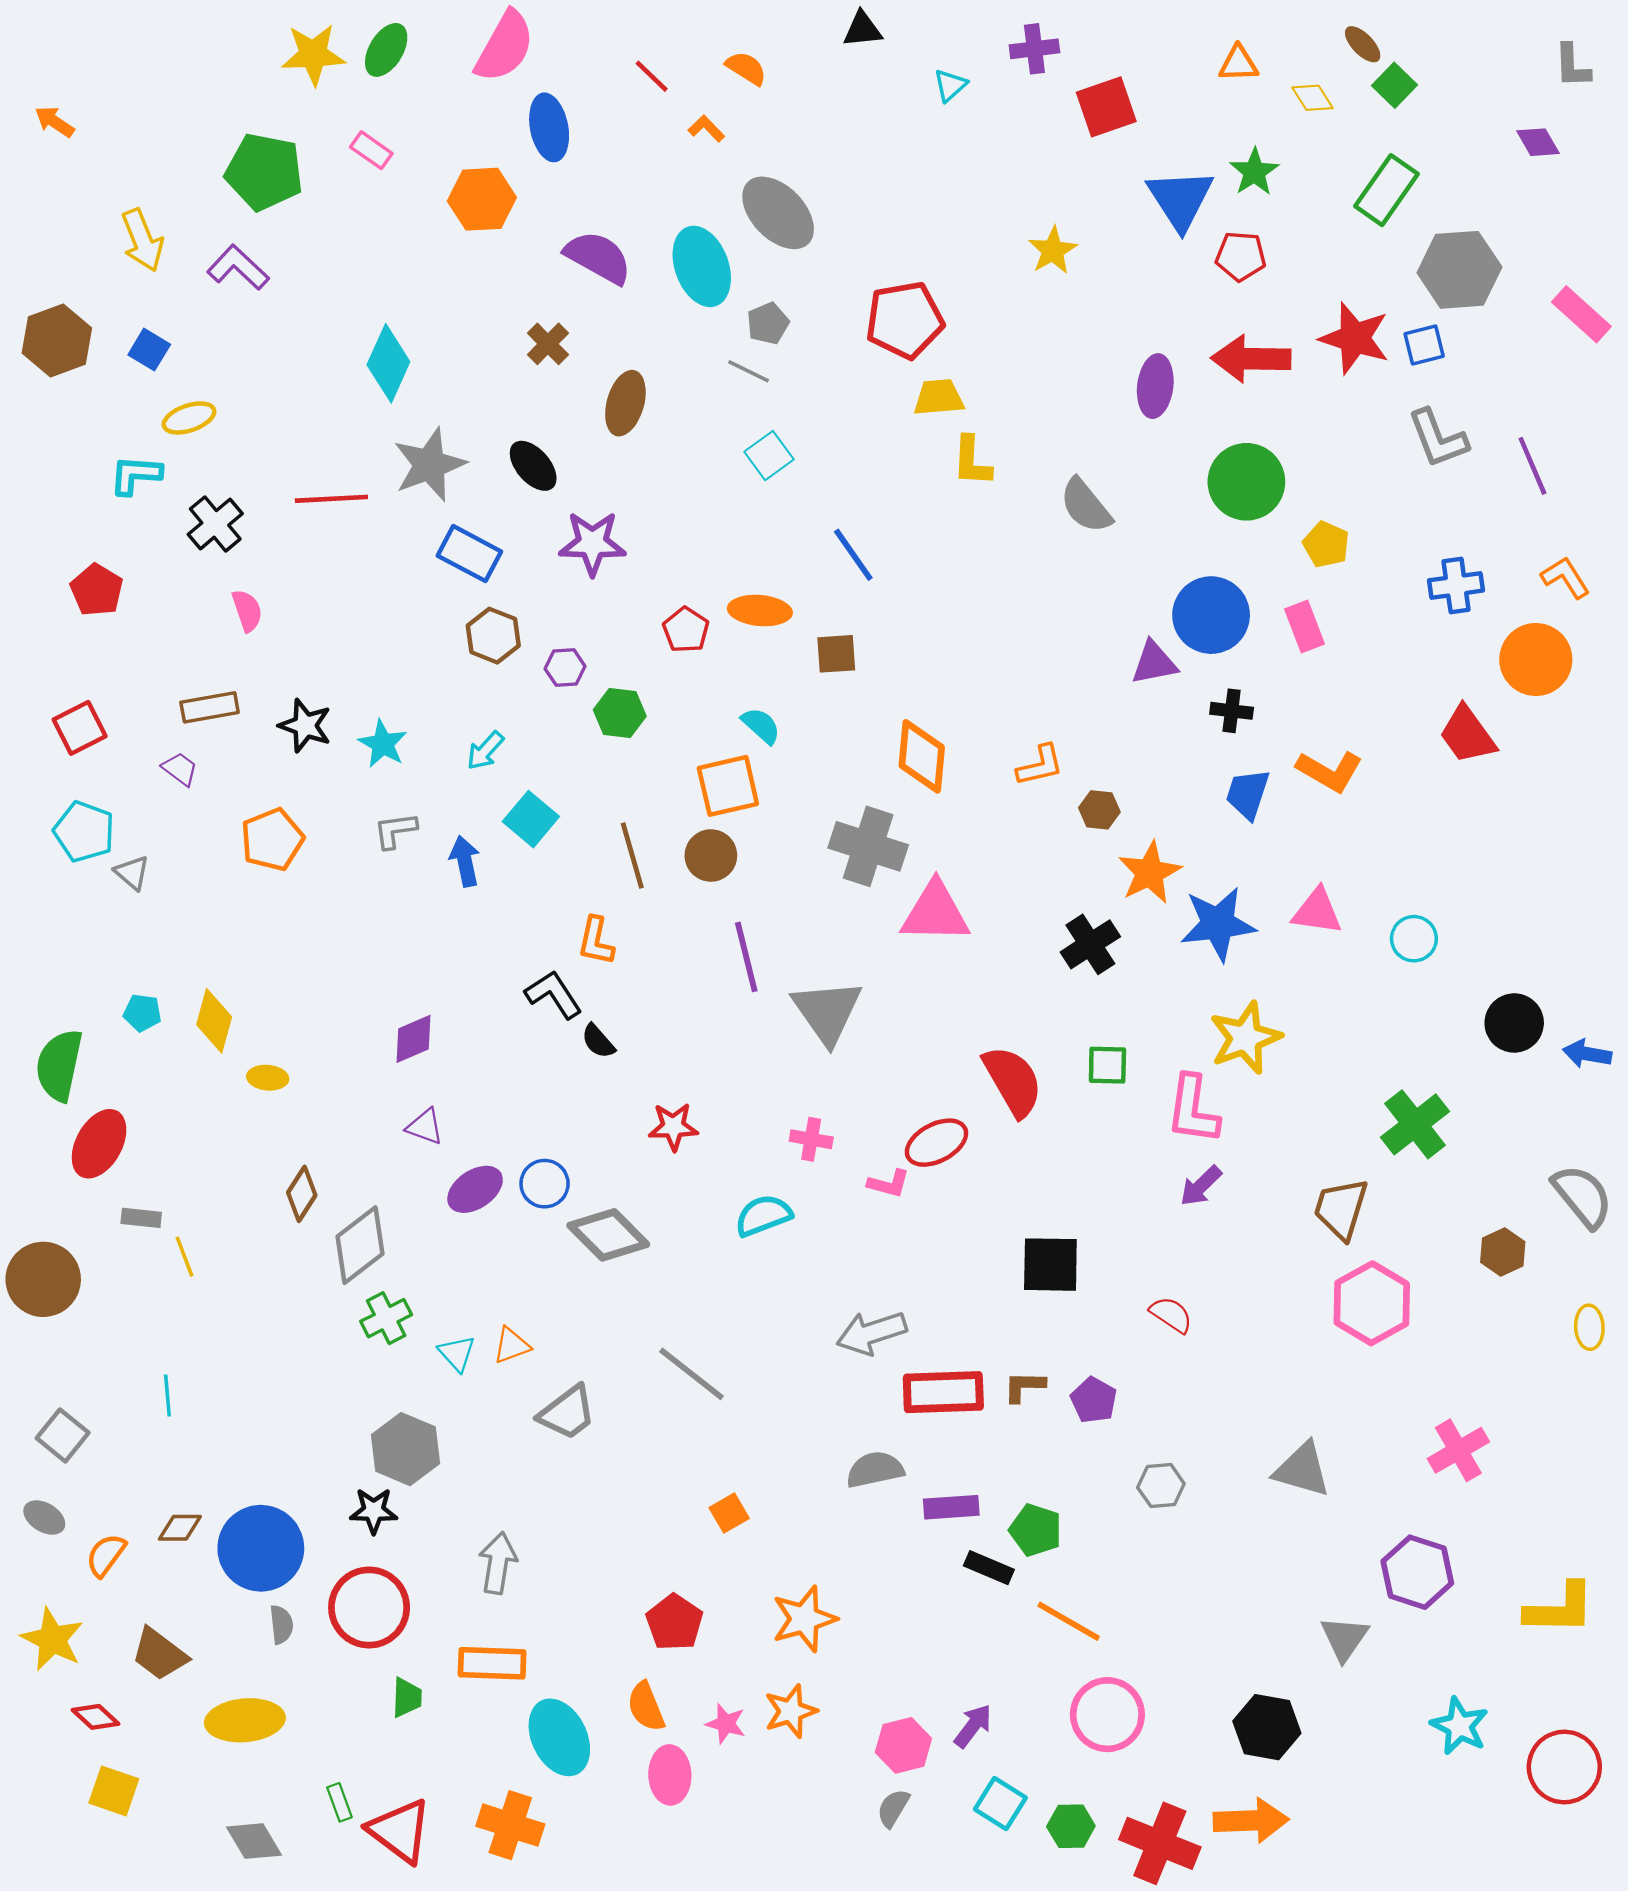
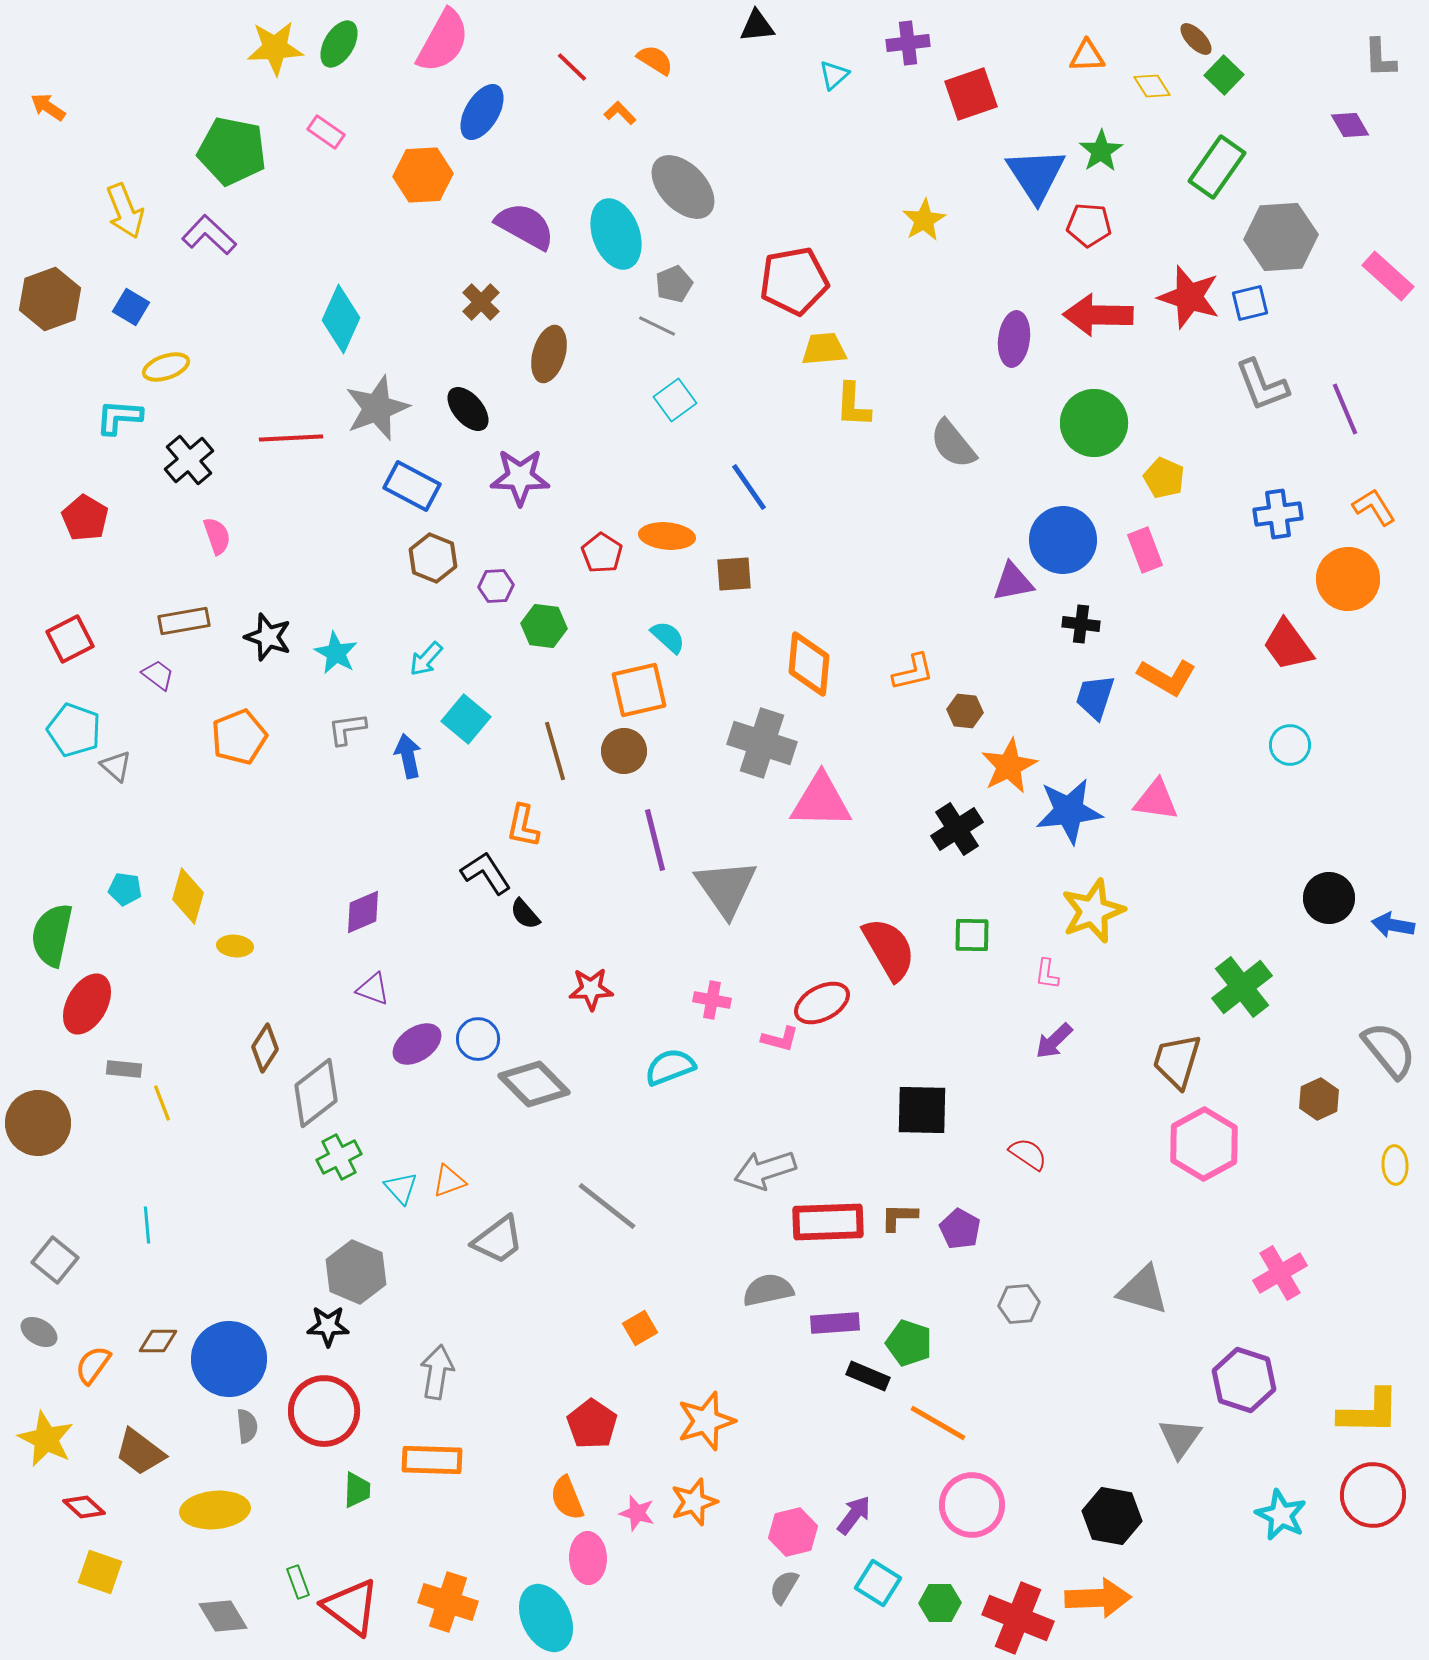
blue ellipse: (549, 127) -> (482, 112), turned 42
cyan circle: (1414, 939) -> (1290, 745), moved
pink L-shape: (1193, 1110) -> (1047, 974), size x0.5
cyan ellipse: (559, 1737) -> (546, 1618), moved
red circle: (1564, 1767) -> (1373, 1495), moved

